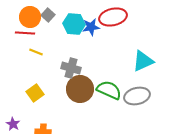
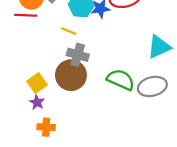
yellow line: (36, 52) -> (69, 31), moved
brown circle: (80, 89) -> (71, 75), moved
purple star: (13, 124) -> (37, 102), moved

